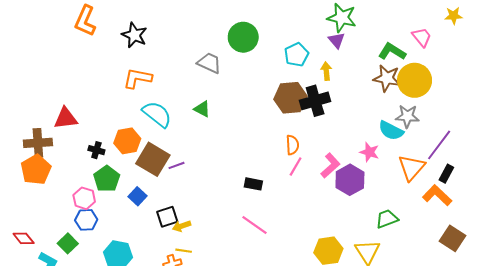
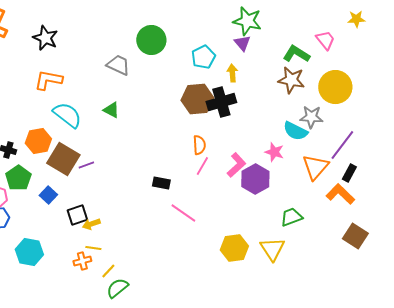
yellow circle: (415, 80) -> (335, 87), moved
pink line: (254, 225) -> (183, 213), moved

